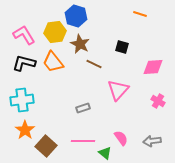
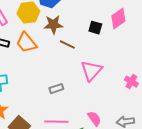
brown star: (80, 44) -> (53, 25), turned -30
pink diamond: (153, 67) -> (118, 19), moved, turned -30

